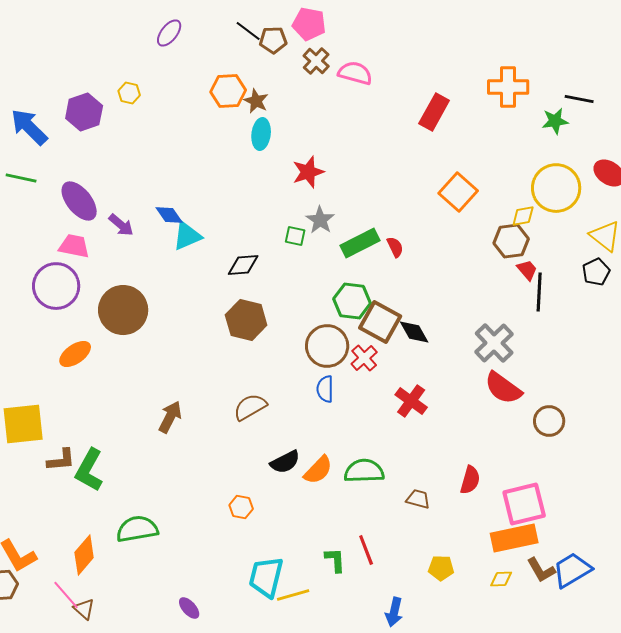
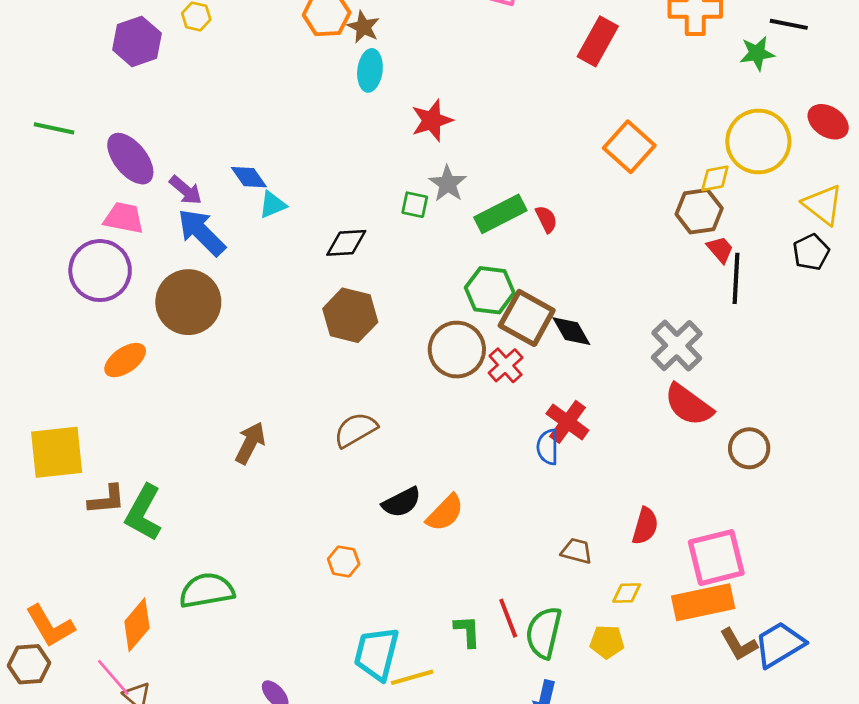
blue arrow: (29, 127) -> (201, 232), moved
cyan triangle: (187, 236) -> (273, 205), size x0.7
blue semicircle: (325, 389) -> (548, 447), moved
green semicircle: (364, 471) -> (544, 633), moved, turned -75
yellow diamond: (501, 579) -> (627, 593), moved

